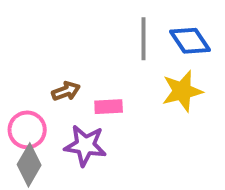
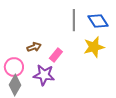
pink rectangle: (109, 107) -> (56, 55), turned -48

